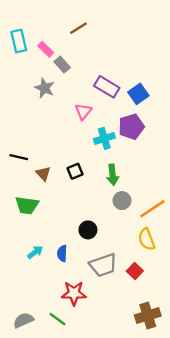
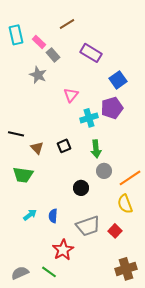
purple rectangle: (107, 87) -> (91, 53), moved
black circle: (88, 230) -> (81, 188), moved
red star: (74, 293) -> (63, 250), turned -30

